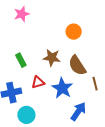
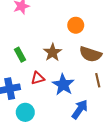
brown star: (52, 58) -> (53, 52), turned 30
brown semicircle: (77, 65) -> (90, 54), moved, turned -40

